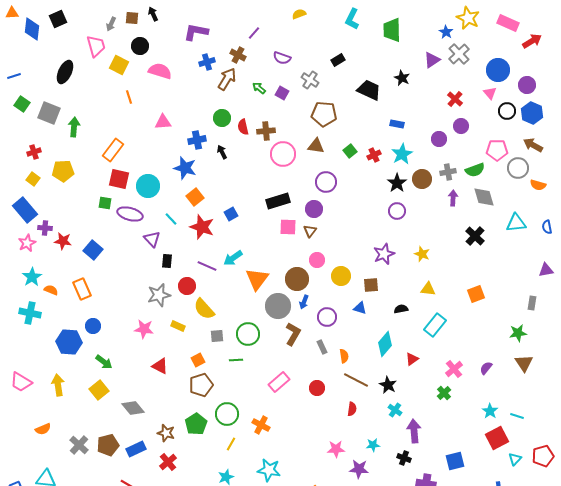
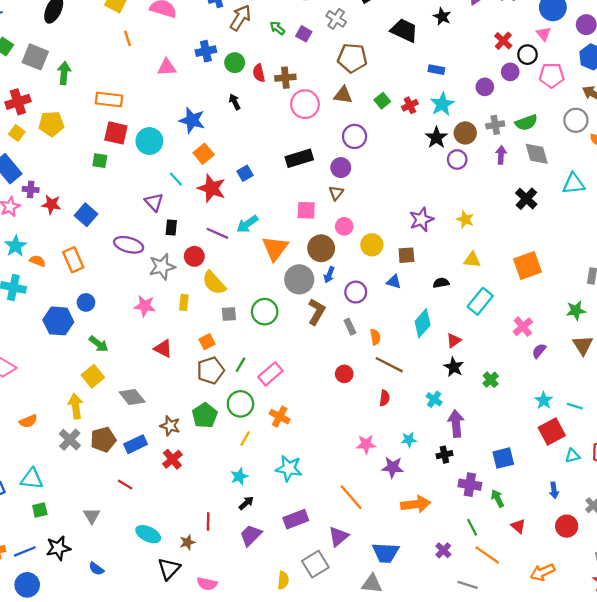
black circle: (507, 111) -> (527, 55), moved
blue cross: (197, 140) -> (206, 51), moved
orange rectangle: (113, 150) -> (109, 100), turned 60
pink pentagon: (497, 150) -> (552, 75), moved
red cross: (34, 152) -> (18, 102), size x1.5
purple circle: (397, 211) -> (457, 159), moved
purple ellipse: (130, 214) -> (129, 245), moved
pink square: (288, 227) -> (306, 210), moved
orange square: (476, 294) -> (527, 266), size x1.4
yellow rectangle: (178, 326) -> (184, 302), turned 72
green line: (236, 360) -> (240, 365), moved, turned -56
pink cross: (454, 369) -> (523, 327), moved
pink rectangle: (279, 382) -> (270, 374), moved
yellow arrow: (58, 385) -> (76, 406), moved
black star: (388, 385) -> (454, 367), moved
black cross: (404, 458) -> (444, 455), turned -32
cyan triangle: (515, 459) -> (572, 456), turned 32

